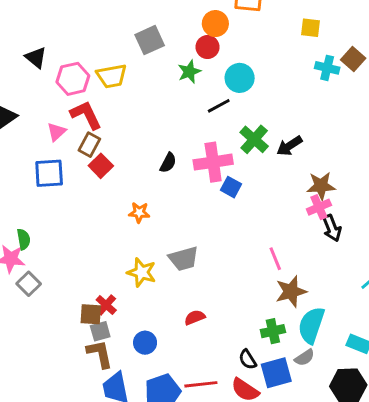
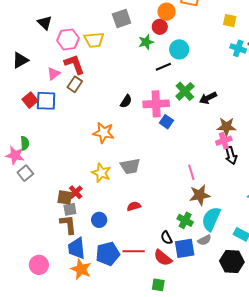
red square: (101, 166) -> (30, 100), moved
orange star: (139, 213) -> (104, 133), size x1.5
green cross: (273, 331) -> (185, 220), turned 35

